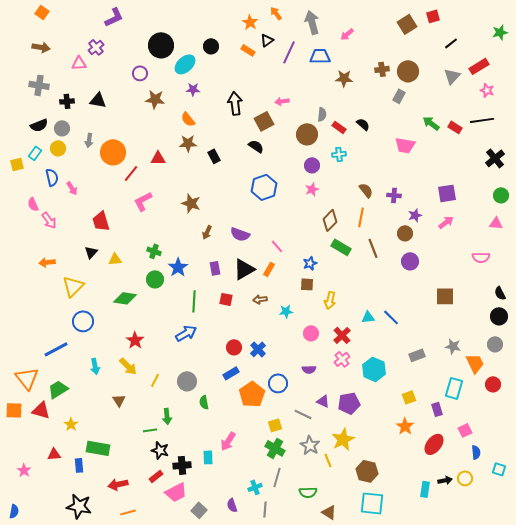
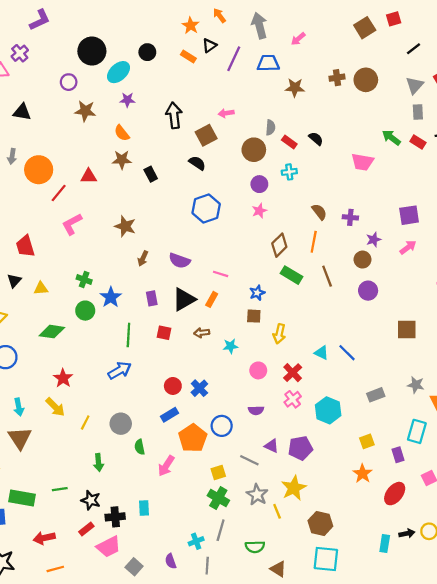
gray rectangle: (399, 96) -> (418, 112), moved, turned -32
pink line: (277, 246) -> (221, 274), turned -32
cyan triangle: (368, 317) -> (321, 353), turned 32
brown triangle: (119, 400) -> (20, 438), moved, size x1.6
green line: (150, 430) -> (60, 489), moved
pink arrow: (228, 441) -> (166, 466), moved

